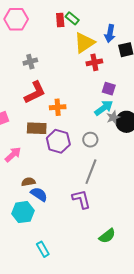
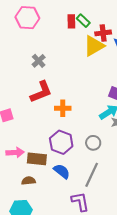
gray cross: (30, 62) -> (39, 61), turned -32
red cross: (94, 62) -> (103, 33), moved
brown rectangle: (37, 128) -> (37, 159), moved
pink arrow: (13, 155) -> (15, 152), turned 36
blue semicircle: (39, 194) -> (62, 171), moved

